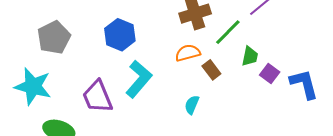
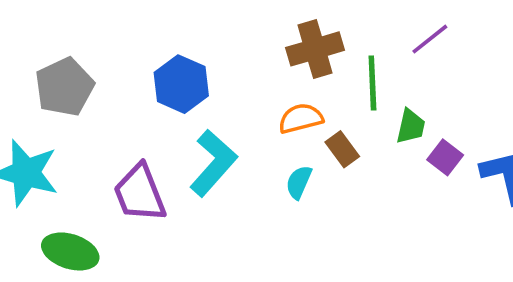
green line: (228, 32) -> (372, 83), turned -48
cyan semicircle: (192, 105) -> (299, 182), moved

